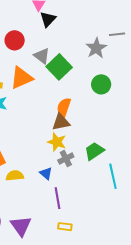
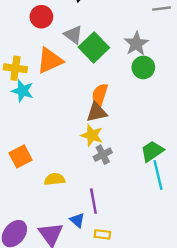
gray star: (96, 48) -> (136, 44), moved
green trapezoid: (94, 151) -> (152, 151), moved
blue triangle: (46, 173) -> (77, 220), moved
yellow semicircle: (15, 176) -> (55, 179), moved

